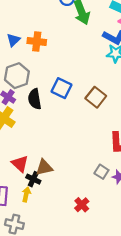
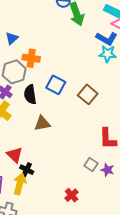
orange cross: (37, 42) -> (31, 58), moved
brown triangle: (44, 167) -> (42, 123), moved
yellow arrow: (26, 194) -> (20, 184), size x1.5

